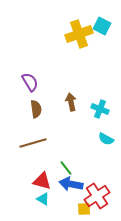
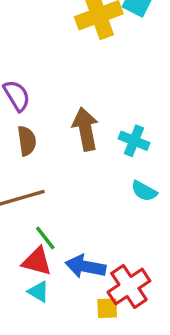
brown arrow: (71, 102) -> (85, 129), size x1.4
green line: (66, 168) -> (45, 238), moved

